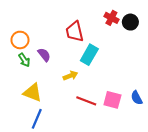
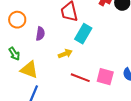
purple semicircle: (44, 55) -> (40, 34), turned 48
green arrow: (24, 60) -> (14, 54), moved

